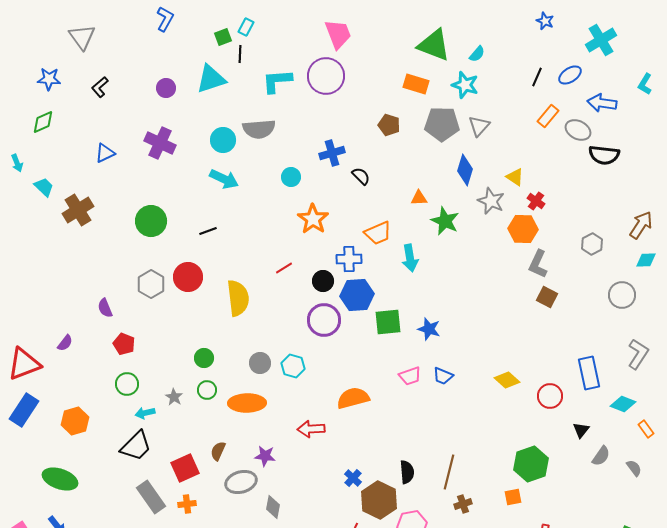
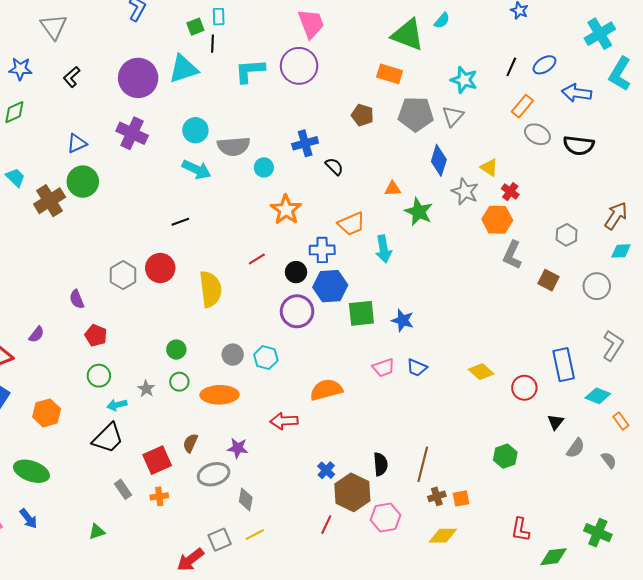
cyan rectangle: (246, 27) -> (219, 17), turned -30
cyan cross: (601, 40) -> (600, 34), moved
cyan semicircle: (477, 54) -> (442, 21), moved
cyan L-shape: (645, 84) -> (620, 74), size x1.6
cyan star: (465, 85) -> (464, 80), moved
purple circle: (166, 88) -> (138, 78), size x2.0
gray semicircle: (259, 129) -> (234, 146), moved
gray ellipse: (578, 130) -> (537, 134), moved
green circle: (151, 221) -> (83, 182), moved
brown square: (547, 297) -> (549, 280), moved
green hexagon: (531, 464) -> (505, 456), size x0.7
gray rectangle: (151, 497) -> (123, 489), size x0.6
orange square: (513, 497) -> (461, 498), moved

